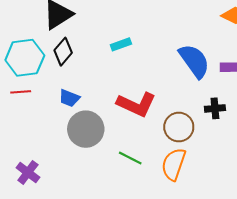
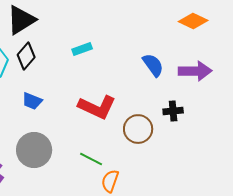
blue semicircle: (194, 61) -> (153, 65), size x0.7
gray circle: (86, 129) -> (34, 150), moved
orange semicircle: (174, 164) -> (110, 181), moved, size x0.7

